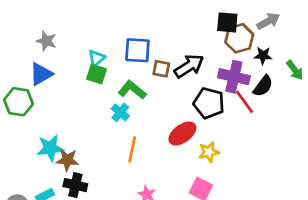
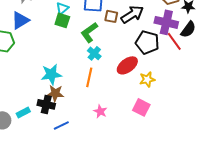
green L-shape: (132, 90) -> (89, 32), turned -75
cyan cross: (120, 112) -> (94, 53), moved
cyan star: (50, 148) -> (51, 74), moved
brown star: (67, 160) -> (55, 93), moved

